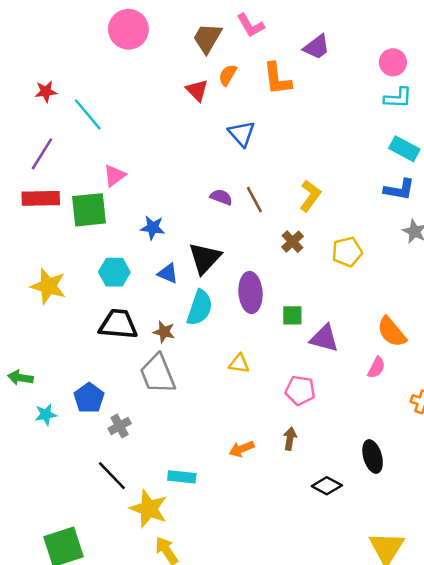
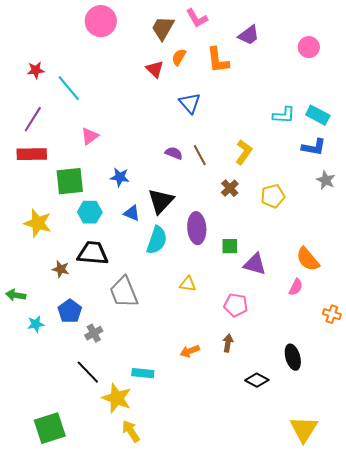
cyan L-shape: (398, 98) -> (284, 115), moved
green square: (89, 210) -> (70, 181), moved
brown star: (164, 332) -> (61, 269), moved

